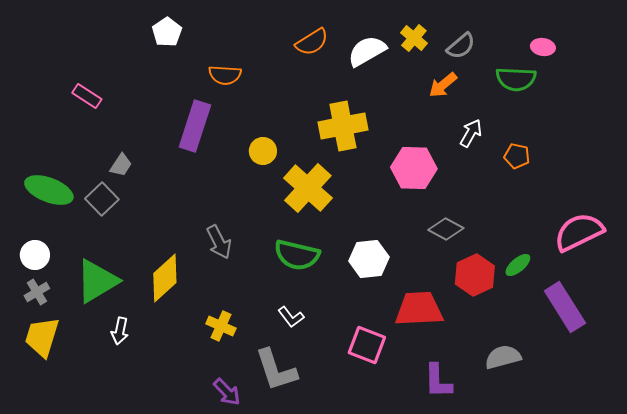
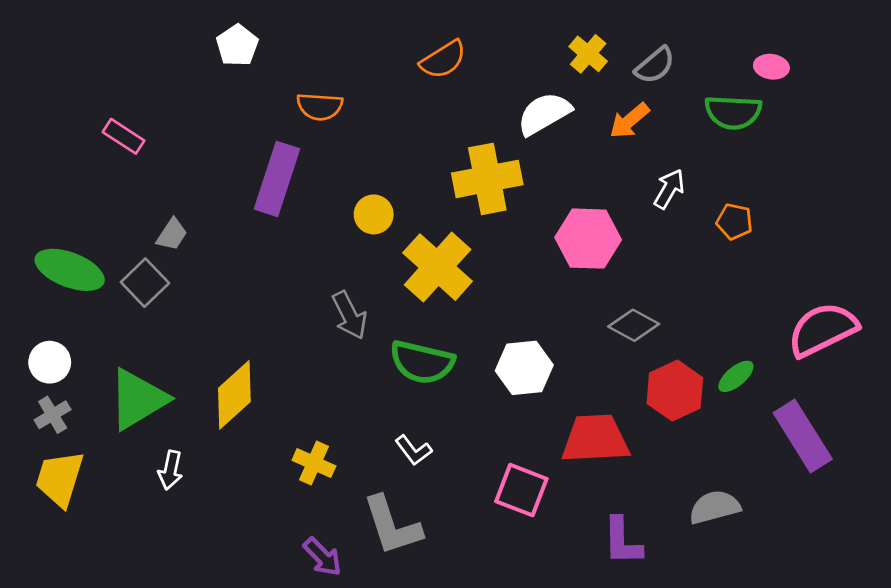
white semicircle: (367, 51) -> (544, 114), moved
gray arrow: (219, 242) -> (349, 315), moved

